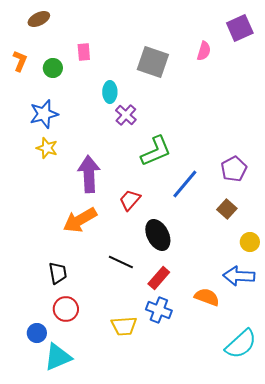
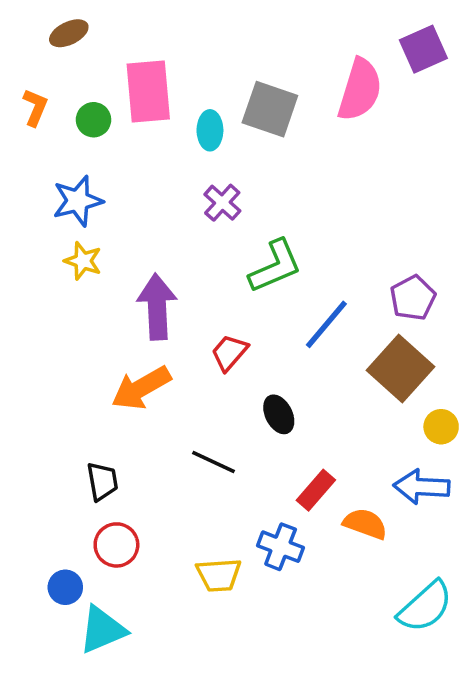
pink semicircle: (204, 51) -> (360, 90), size x1.8
pink rectangle: (84, 52) -> (148, 91), size x2.0
cyan ellipse: (110, 92) -> (210, 130), moved
brown square: (227, 209) -> (400, 368), size x1.8
black ellipse: (158, 235) -> (279, 414), size x0.7
red rectangle: (159, 278) -> (316, 490), moved

